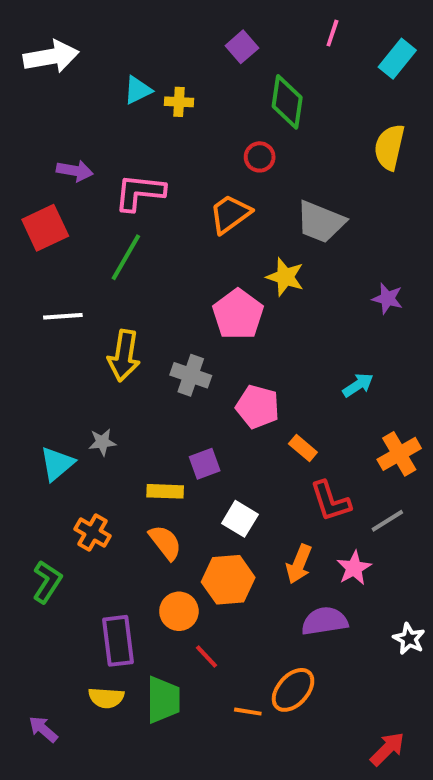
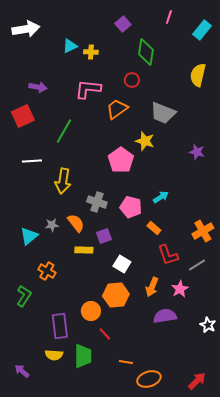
pink L-shape: (140, 192) -> (88, 89), moved
gray cross: (191, 375) -> (97, 202), moved
cyan arrow: (358, 385) -> (161, 197), moved
orange semicircle: (165, 542) -> (76, 223), moved
orange ellipse: (293, 690) -> (149, 379), moved, turned 30

